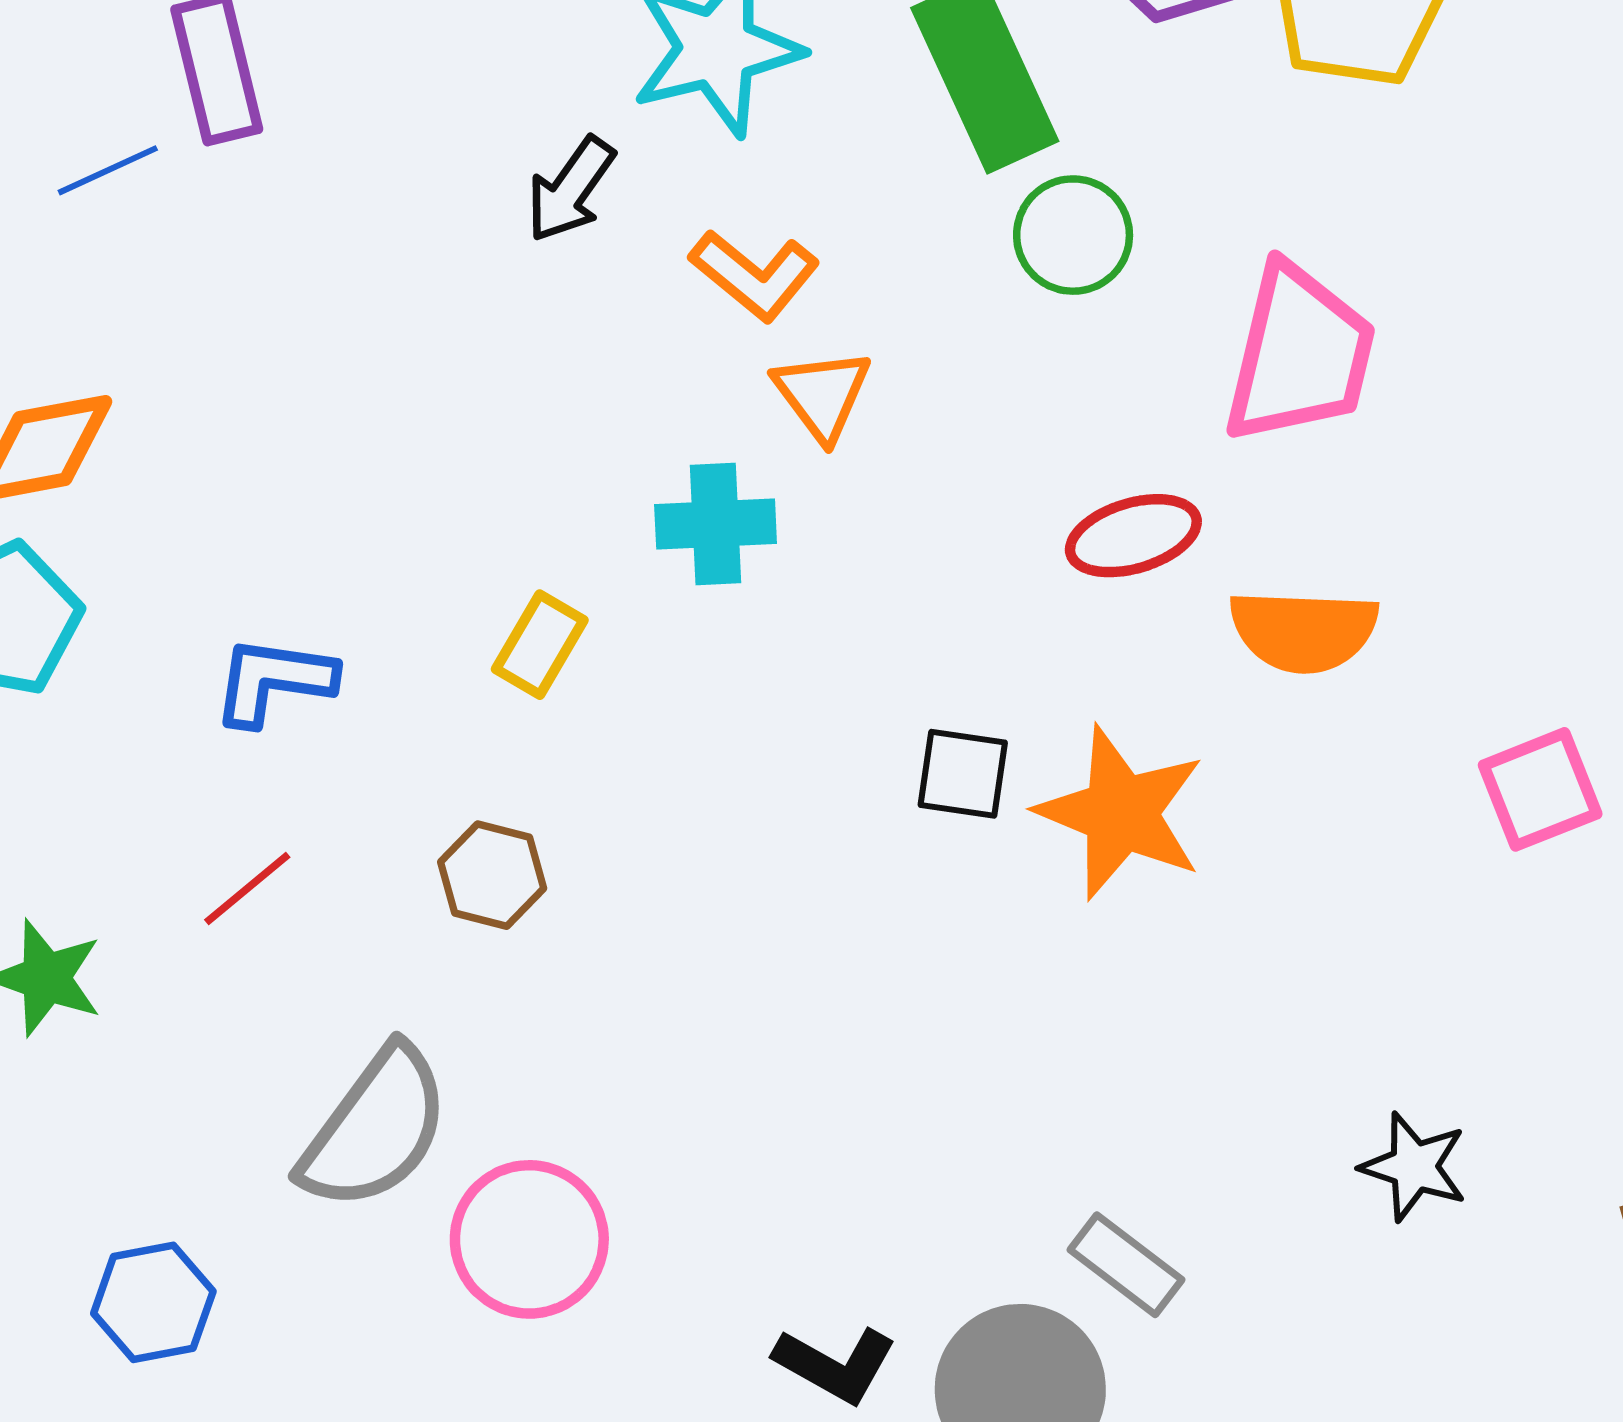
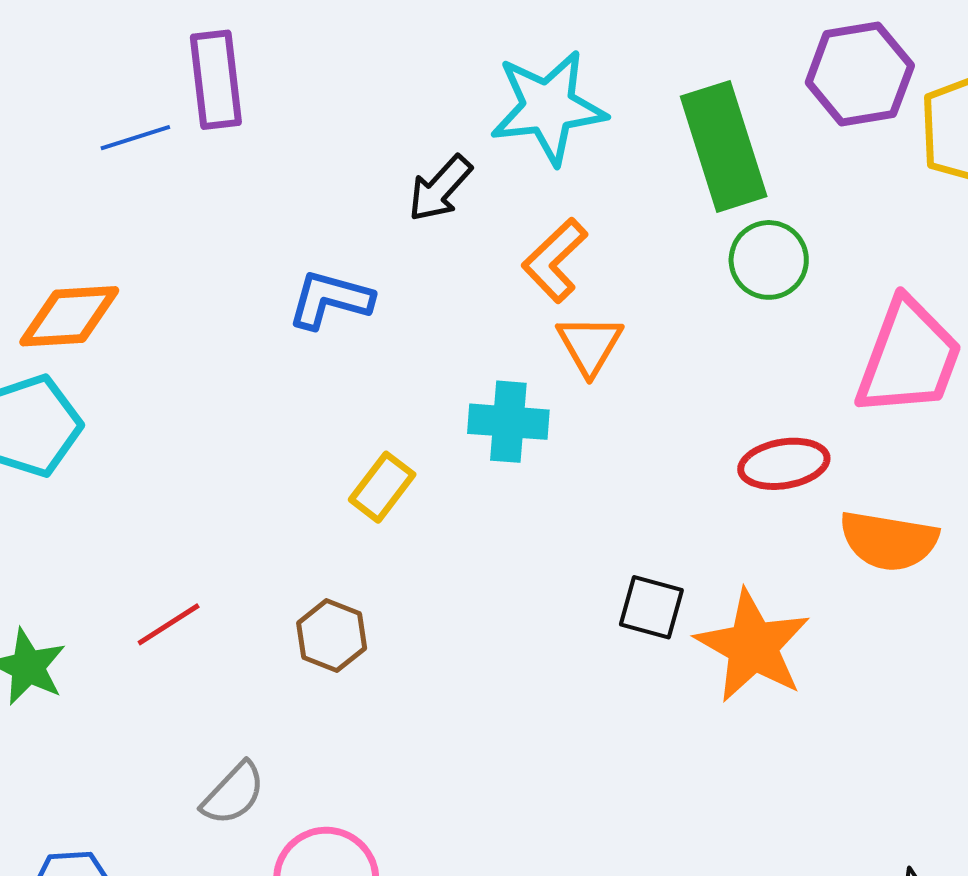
orange L-shape: (755, 275) -> (555, 260), turned 90
blue L-shape: (274, 681) -> (330, 300), moved
gray semicircle: (375, 1129) -> (233, 794), size x0.6

